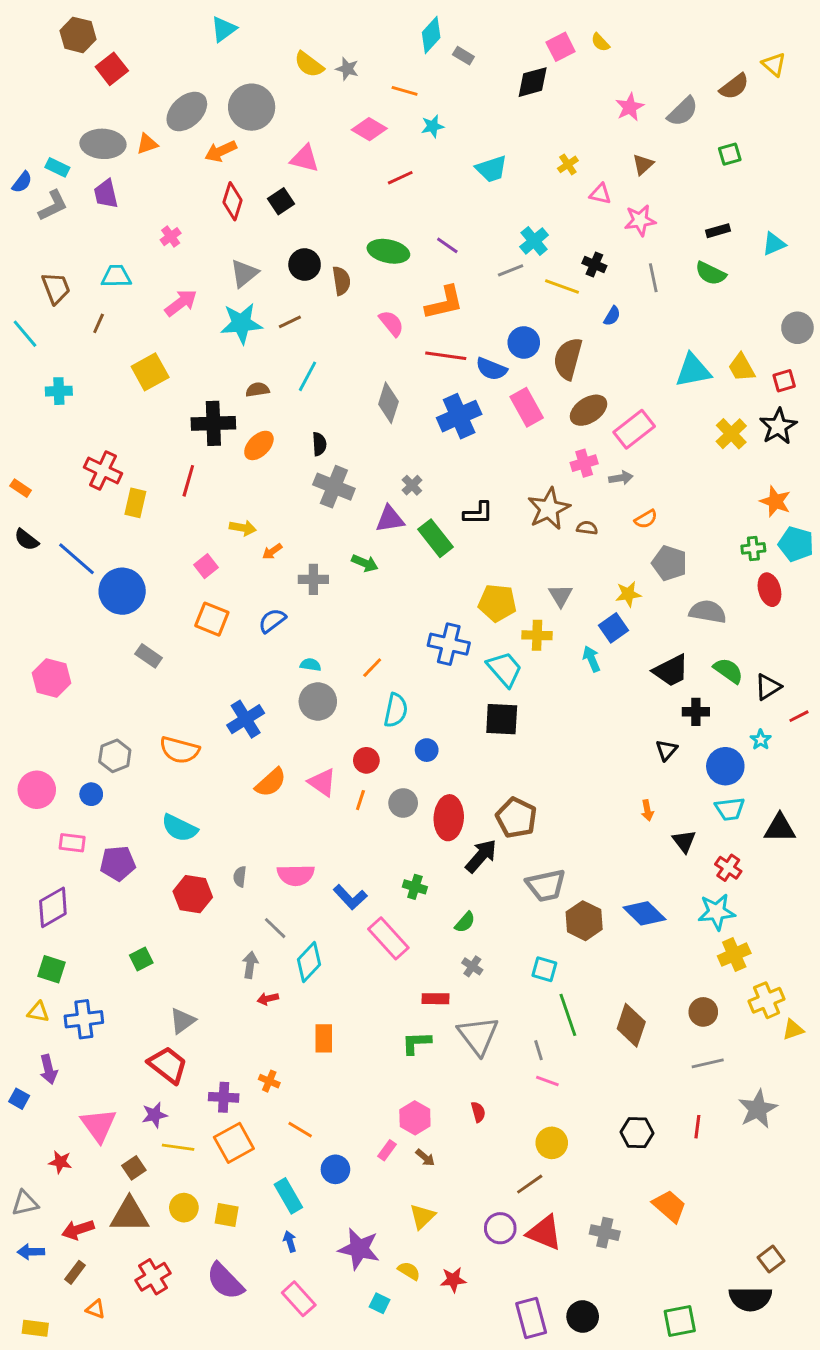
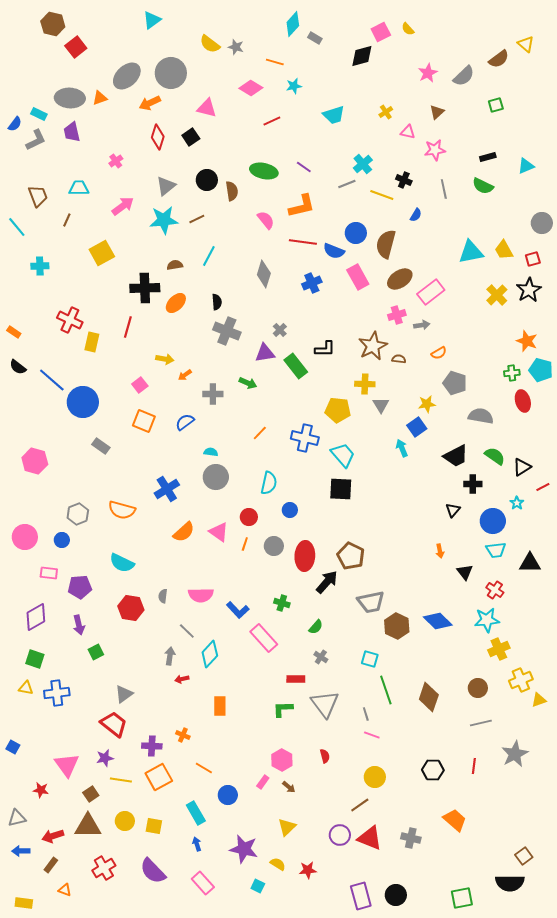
blue cross: (459, 416) -> (312, 283), size x0.7
yellow cross: (537, 635) -> (365, 384), moved
orange line: (372, 668) -> (260, 433), moved
purple arrow: (49, 1069) -> (79, 625), moved

